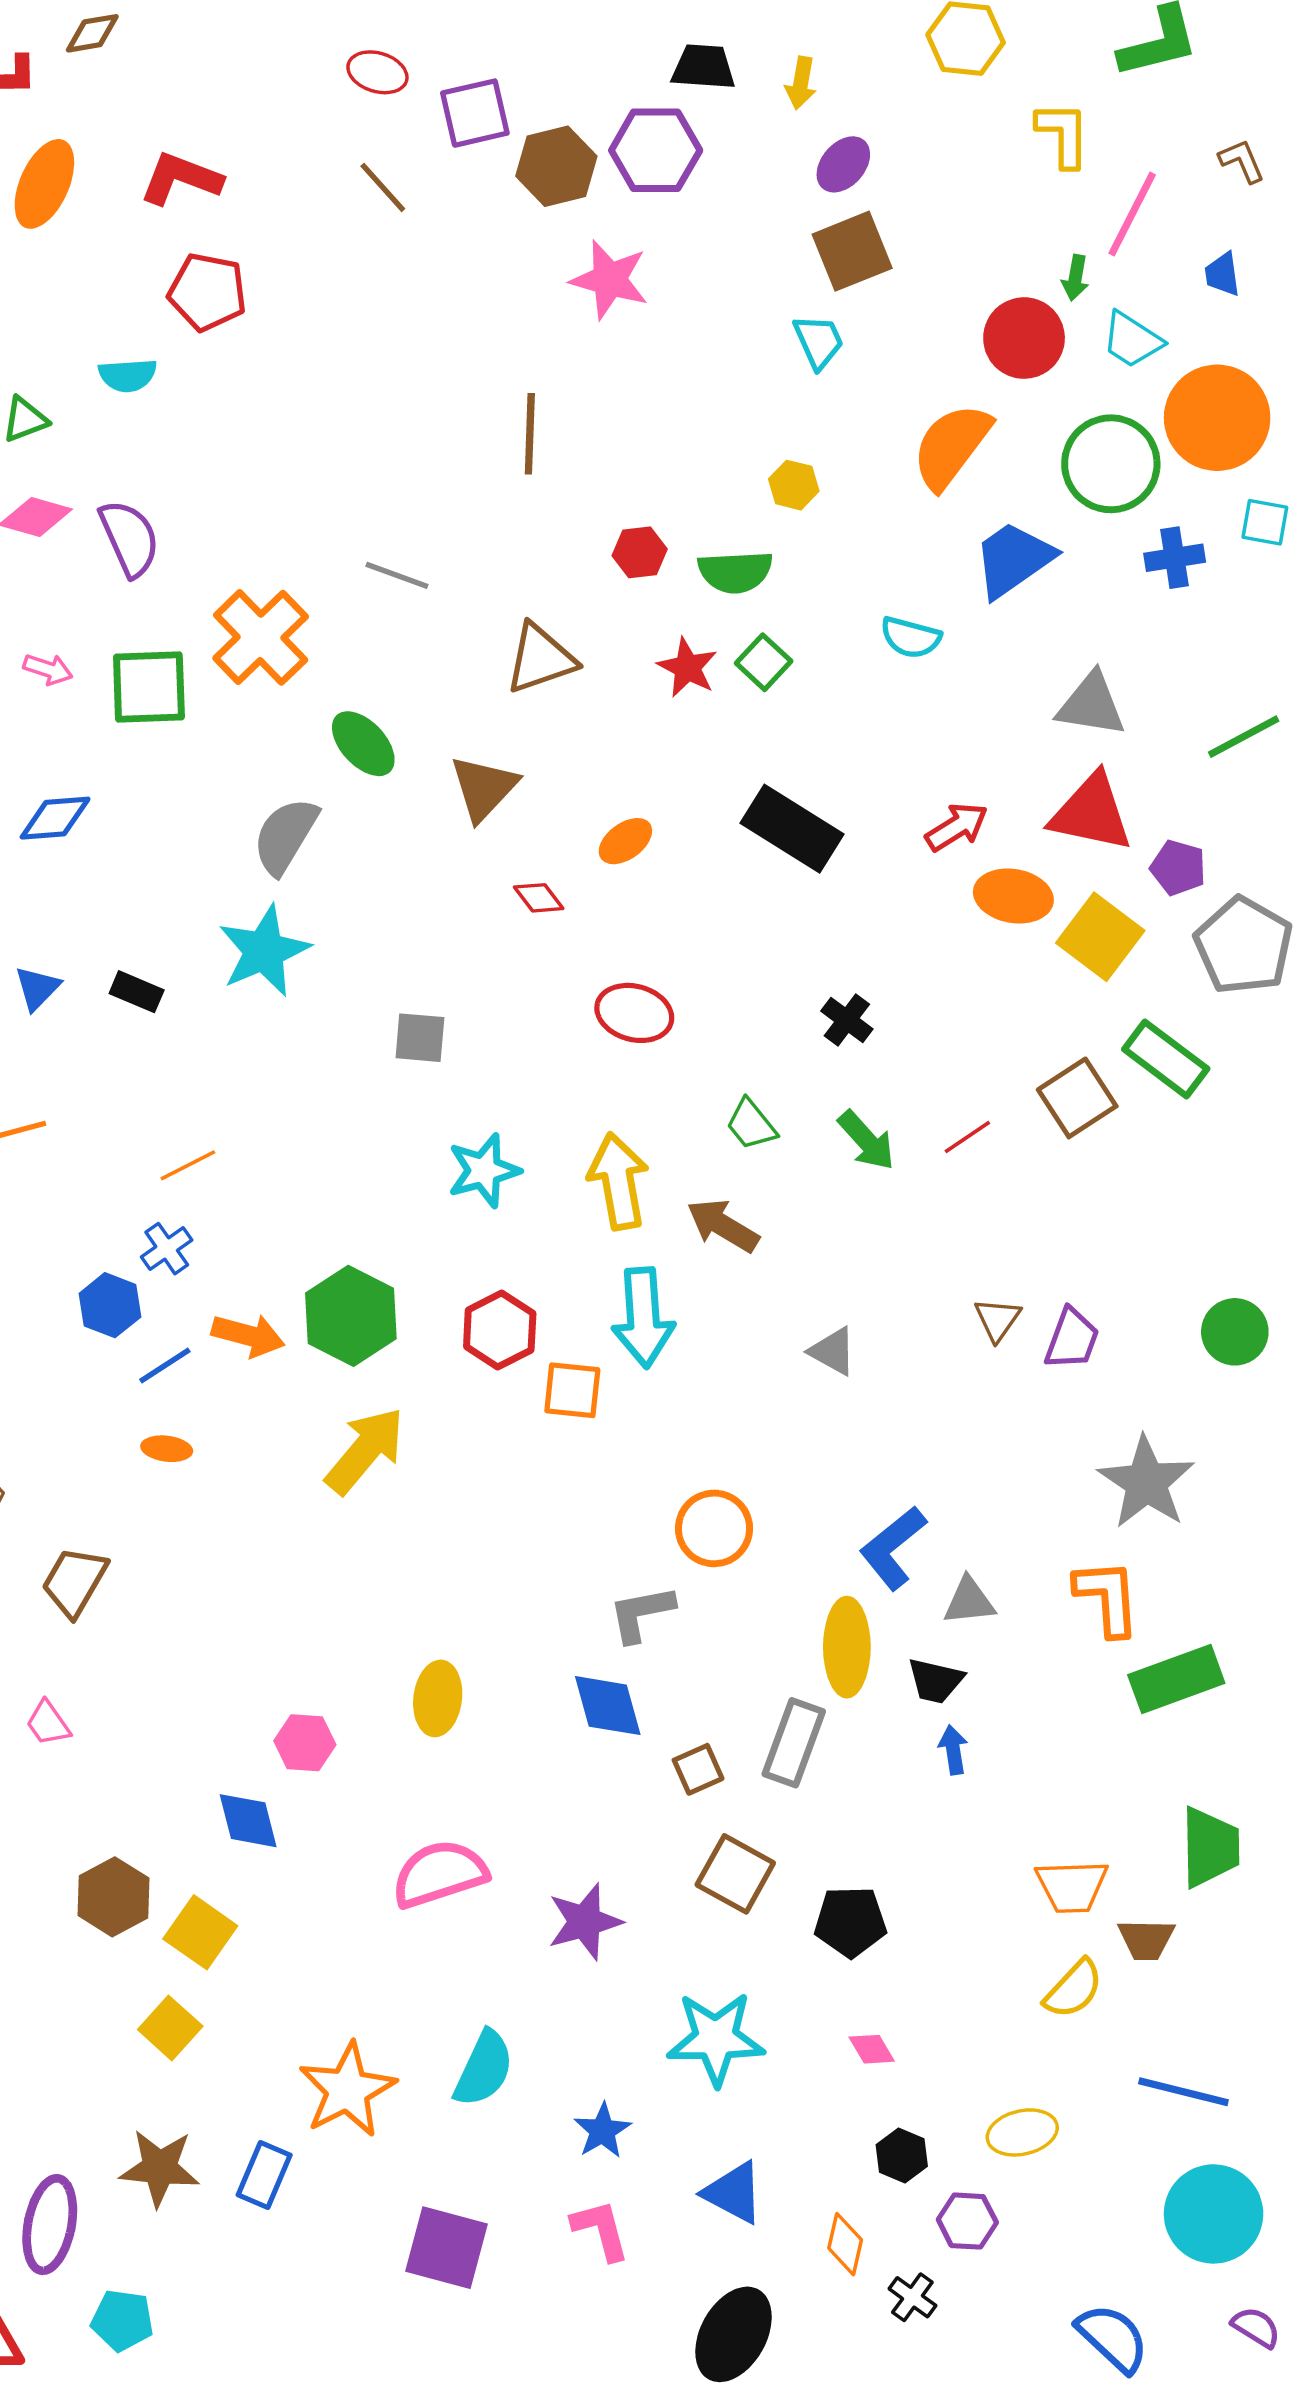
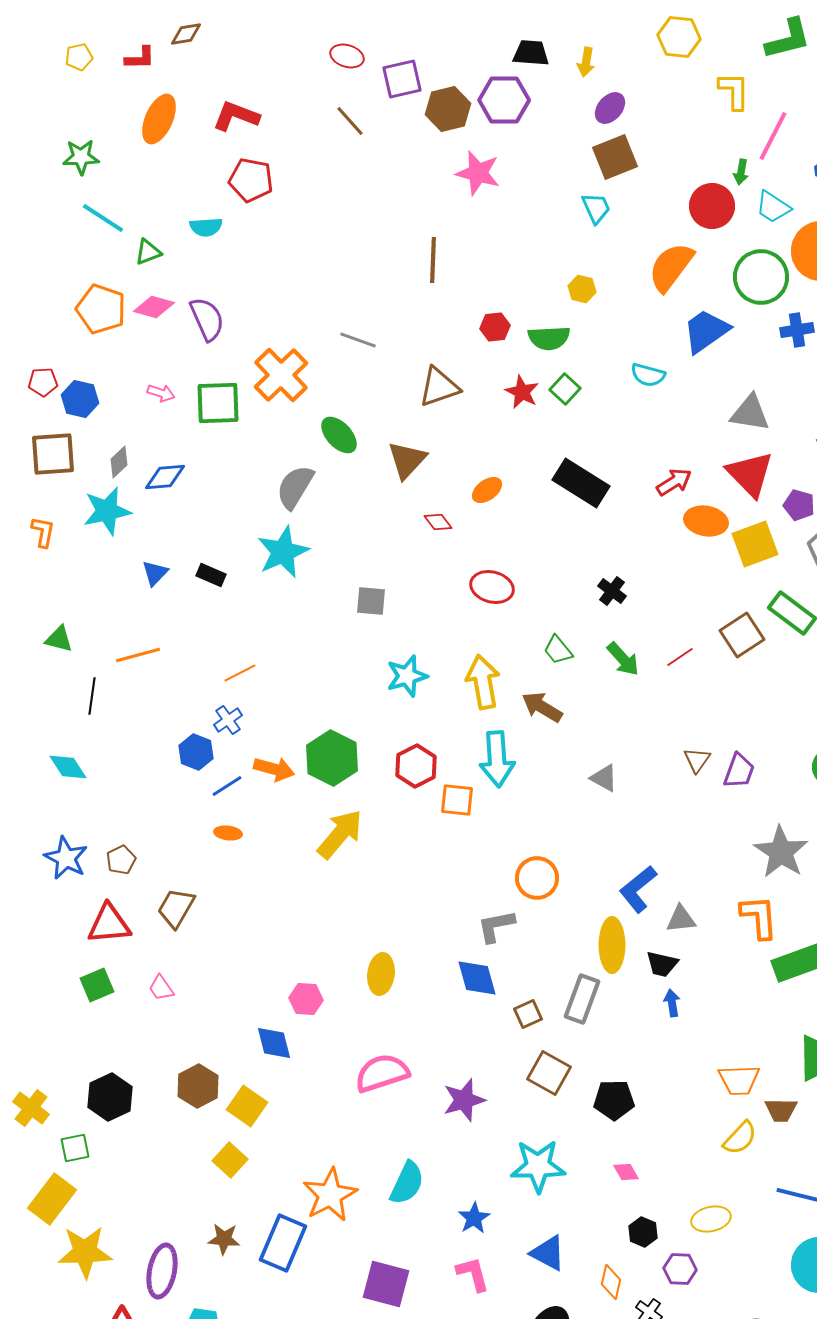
red triangle: (1091, 813) -> (750, 474), turned 34
yellow square: (1100, 937) -> (755, 544), turned 33
brown star: (160, 2168) -> (224, 1239), size x0.7
blue rectangle: (264, 2175) -> (283, 1243), size x1.5

